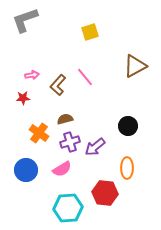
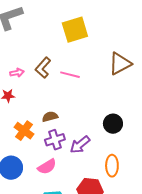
yellow square: (90, 32) -> (75, 30), size x1.5
pink line: (85, 77) -> (70, 75), turned -36
brown L-shape: (58, 85) -> (43, 68), moved

